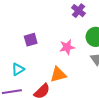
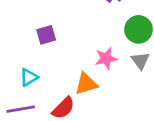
pink star: (67, 47) -> (106, 58), moved

